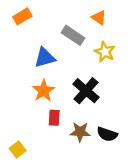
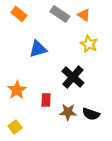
orange rectangle: (22, 16) -> (19, 14), turned 70
gray rectangle: (73, 35) -> (60, 14), moved
orange star: (44, 91) -> (17, 90), moved

